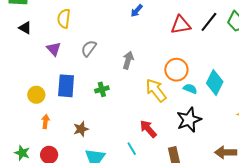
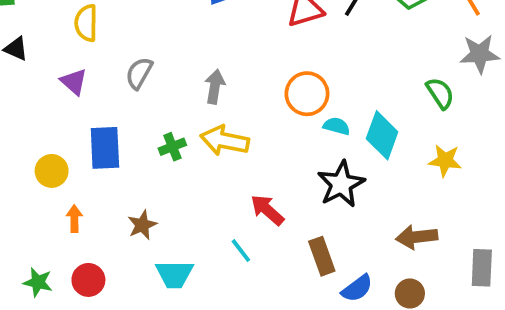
cyan diamond: (215, 82) -> (382, 135), moved
yellow arrow: (156, 90) -> (225, 141), moved, turned -35

